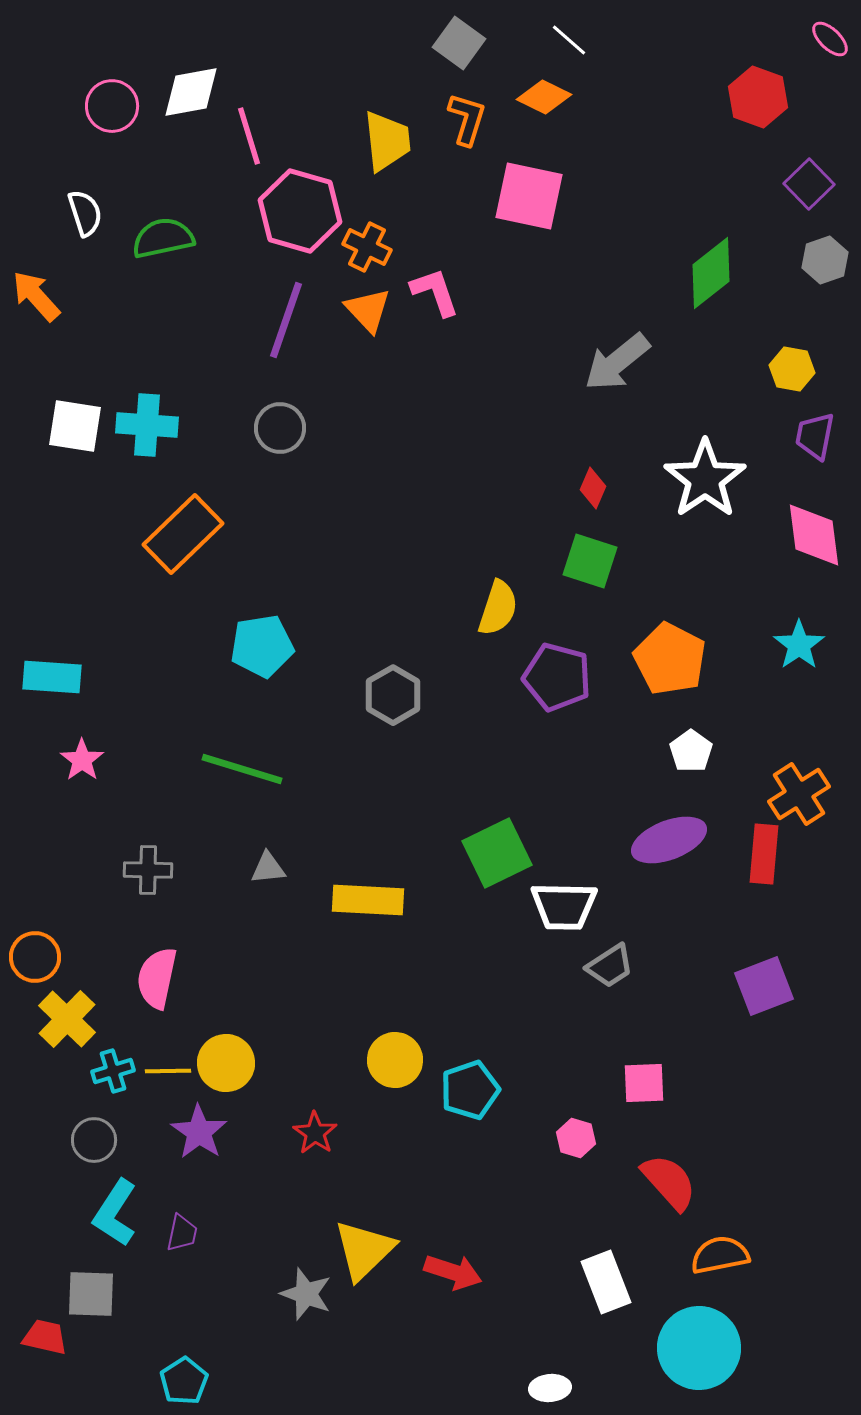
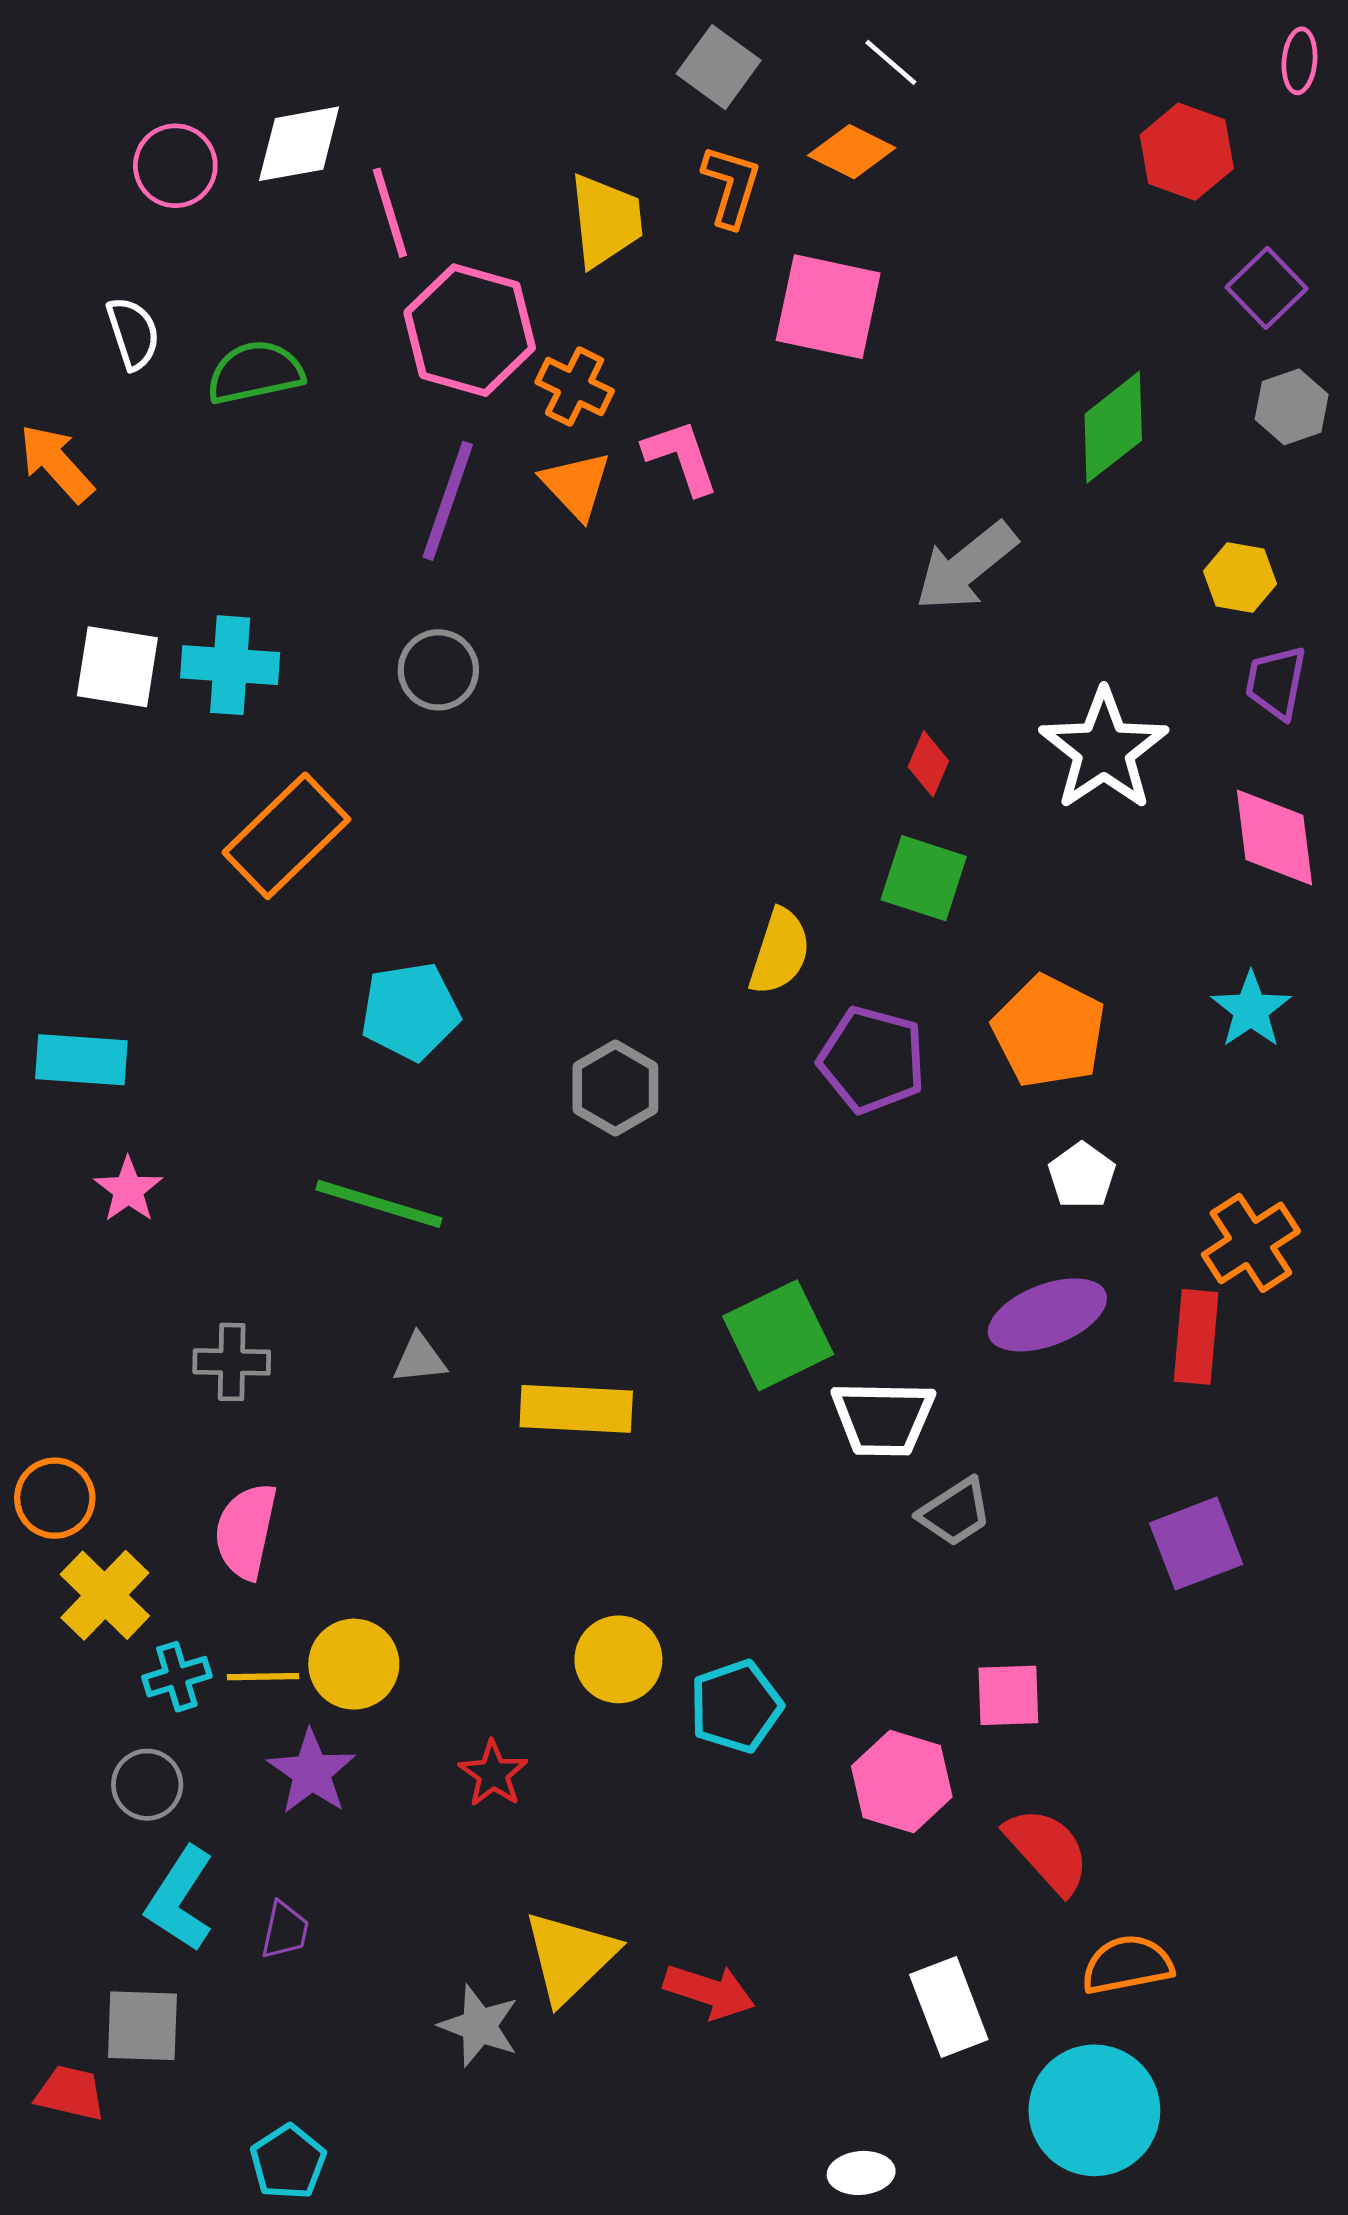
pink ellipse: (830, 39) -> (1299, 61), turned 51
pink hexagon: (576, 1138) -> (902, 1782), size x1.6

